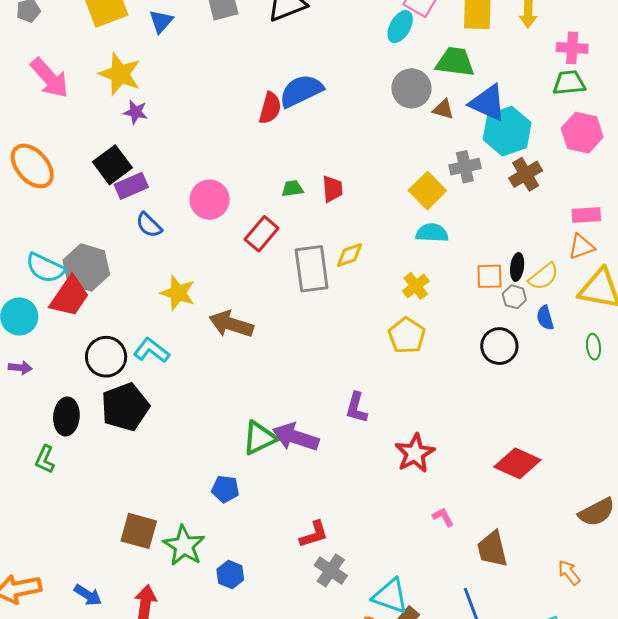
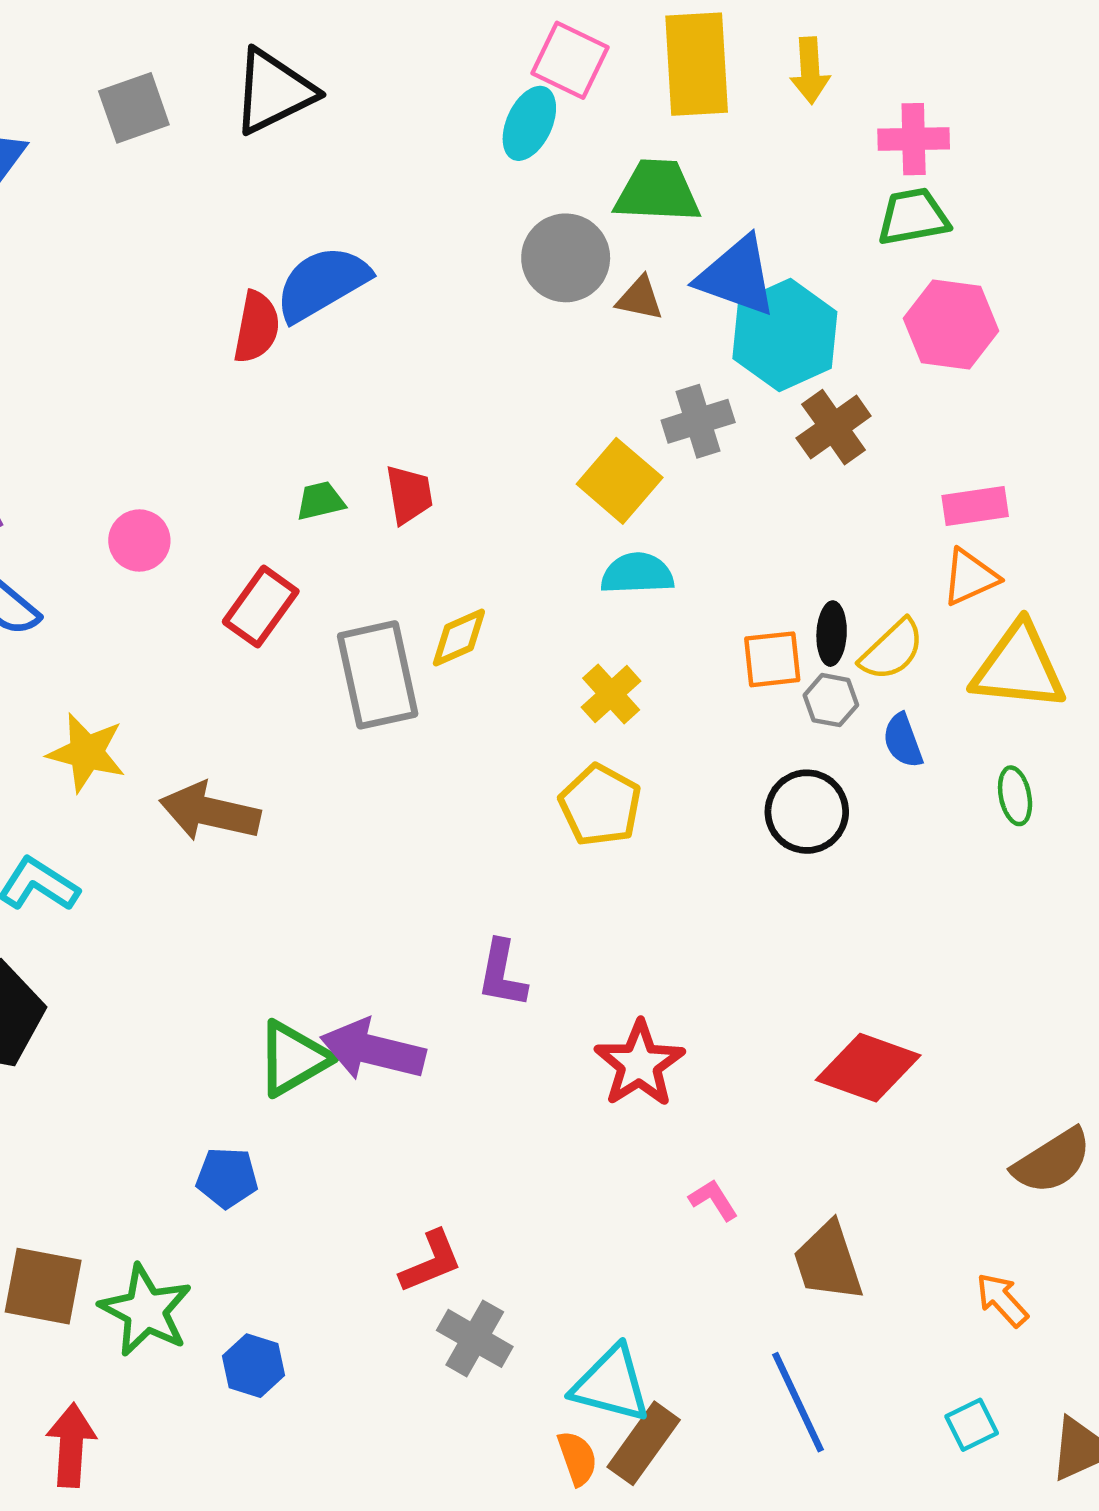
pink circle: (210, 200) -> (139, 541), size x0.7

